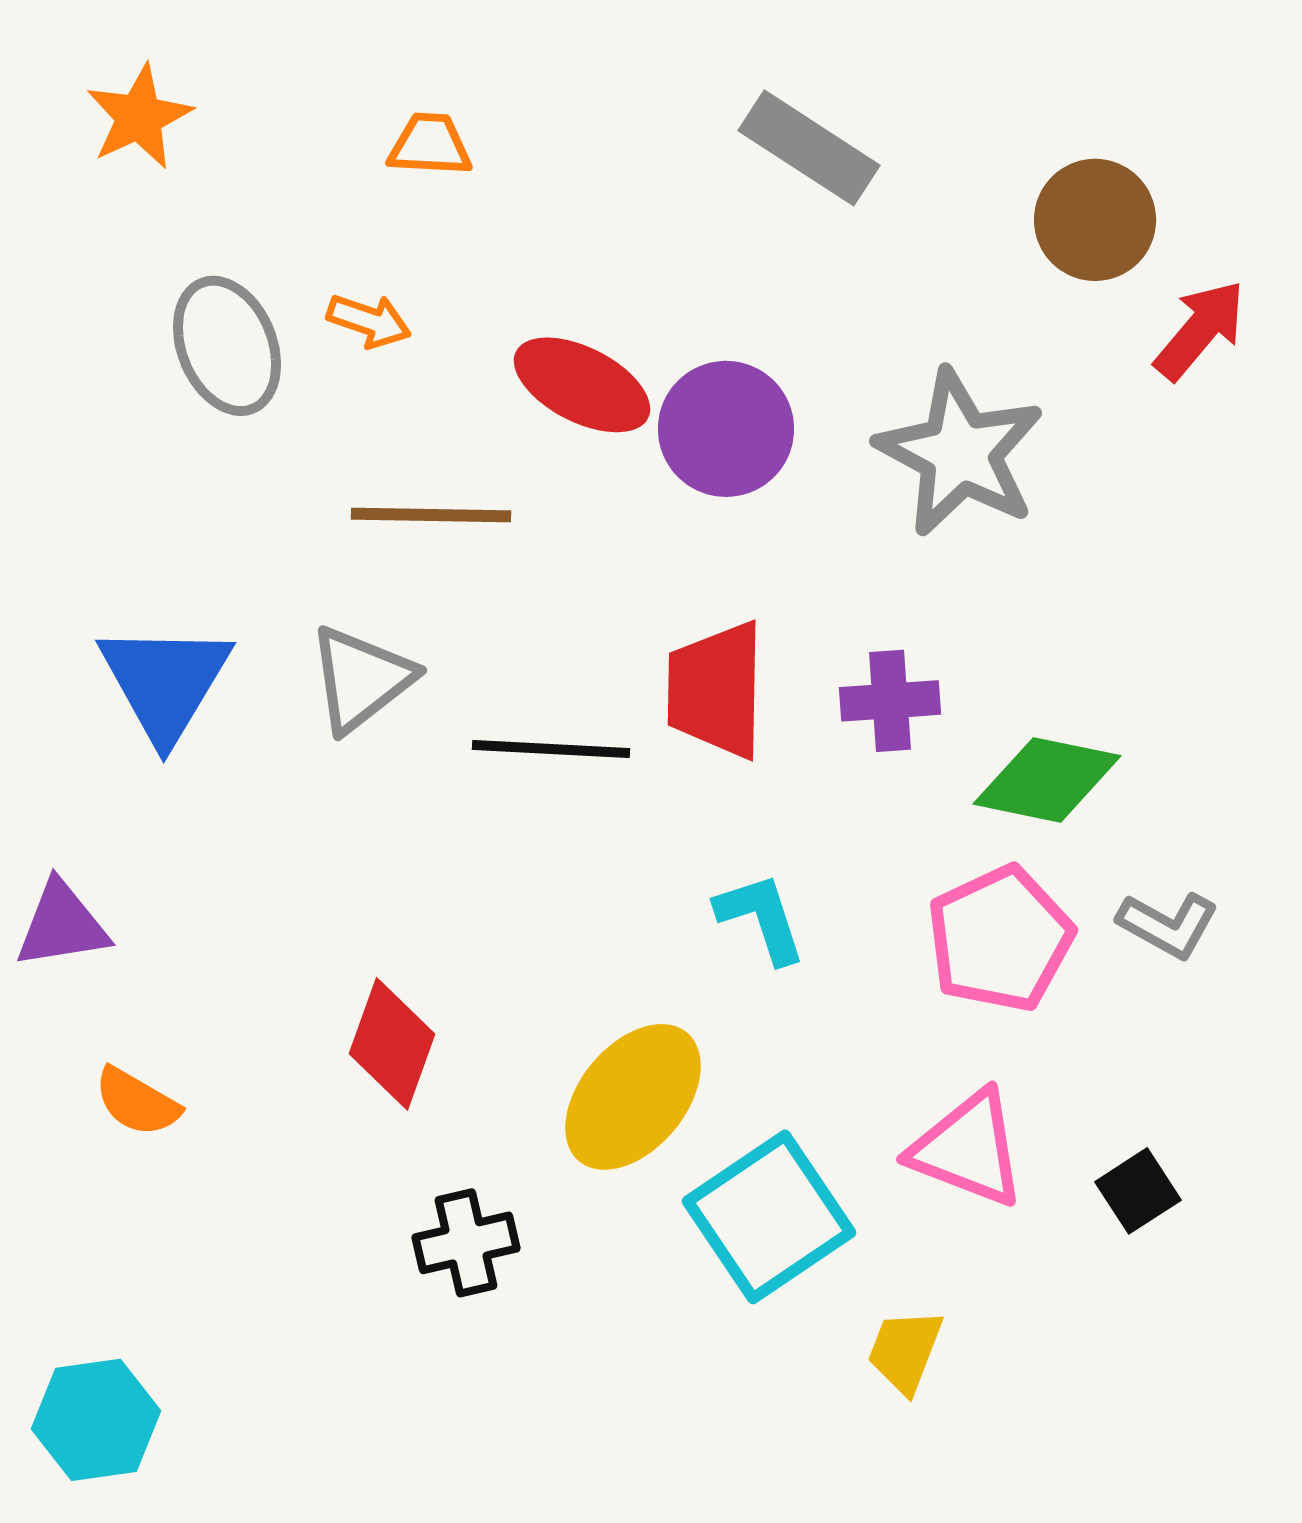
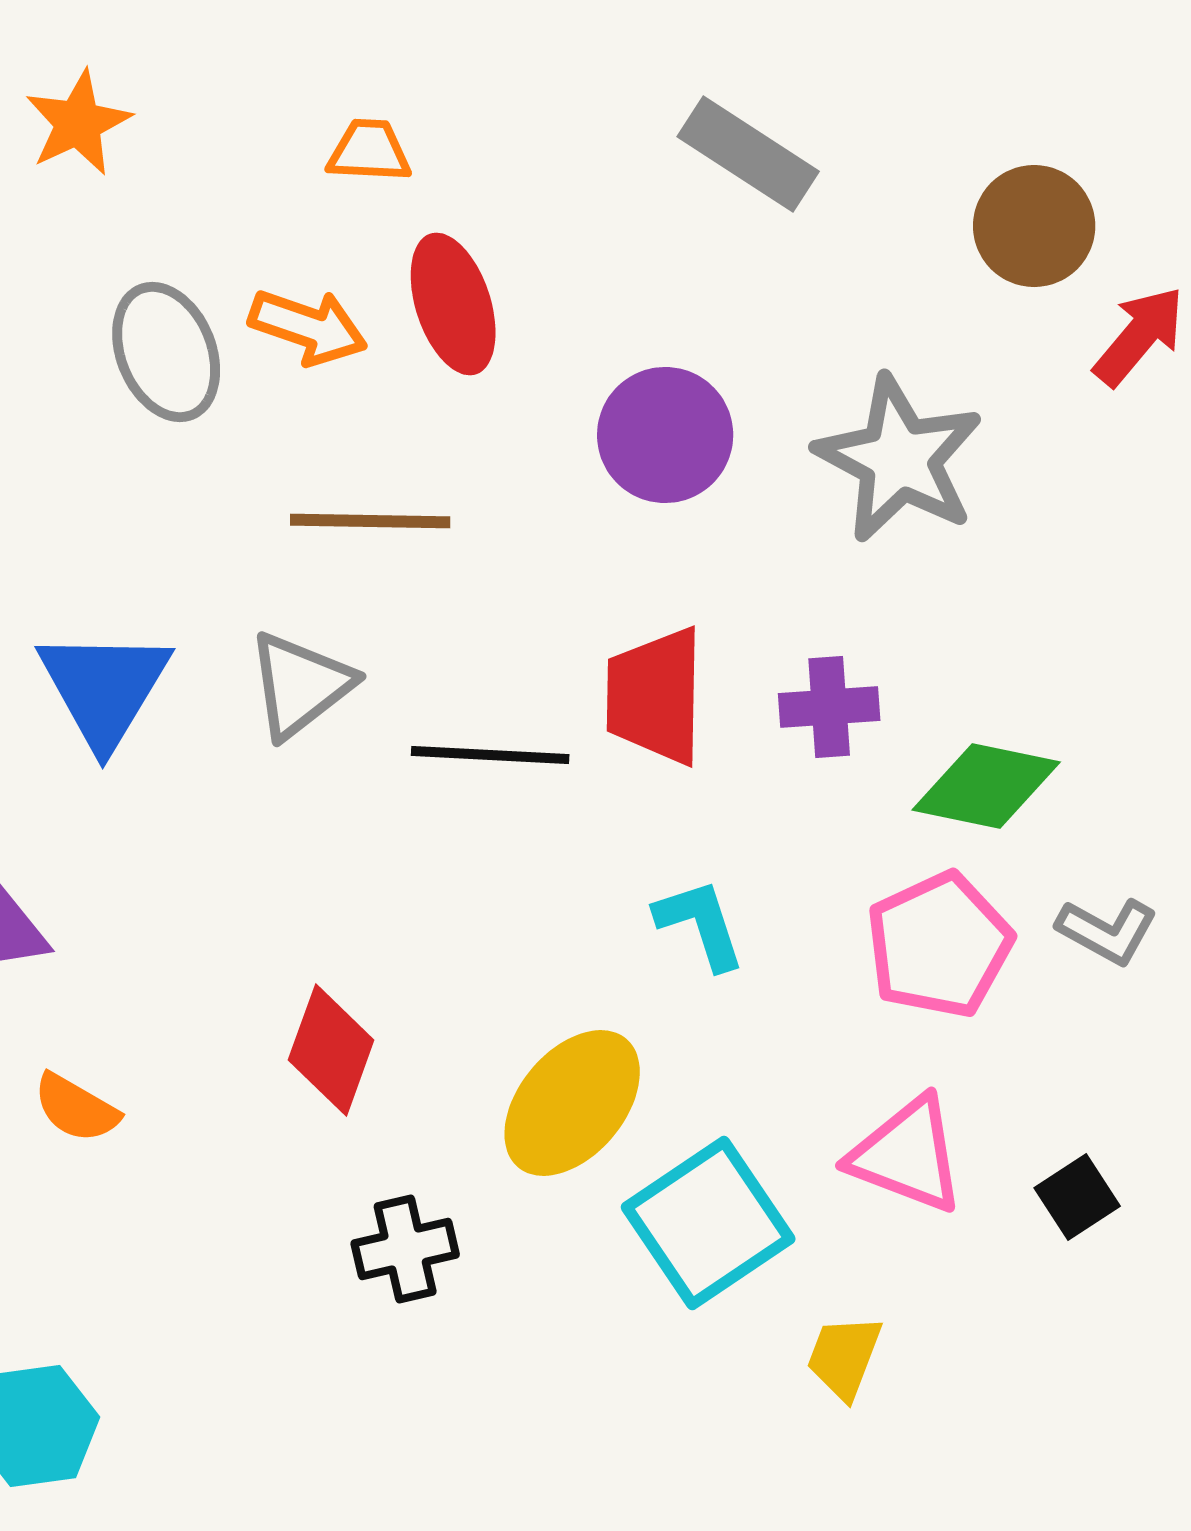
orange arrow: (369, 321) -> (308, 327), size x1.4
red ellipse: (582, 385) -> (453, 304), moved, turned 45

